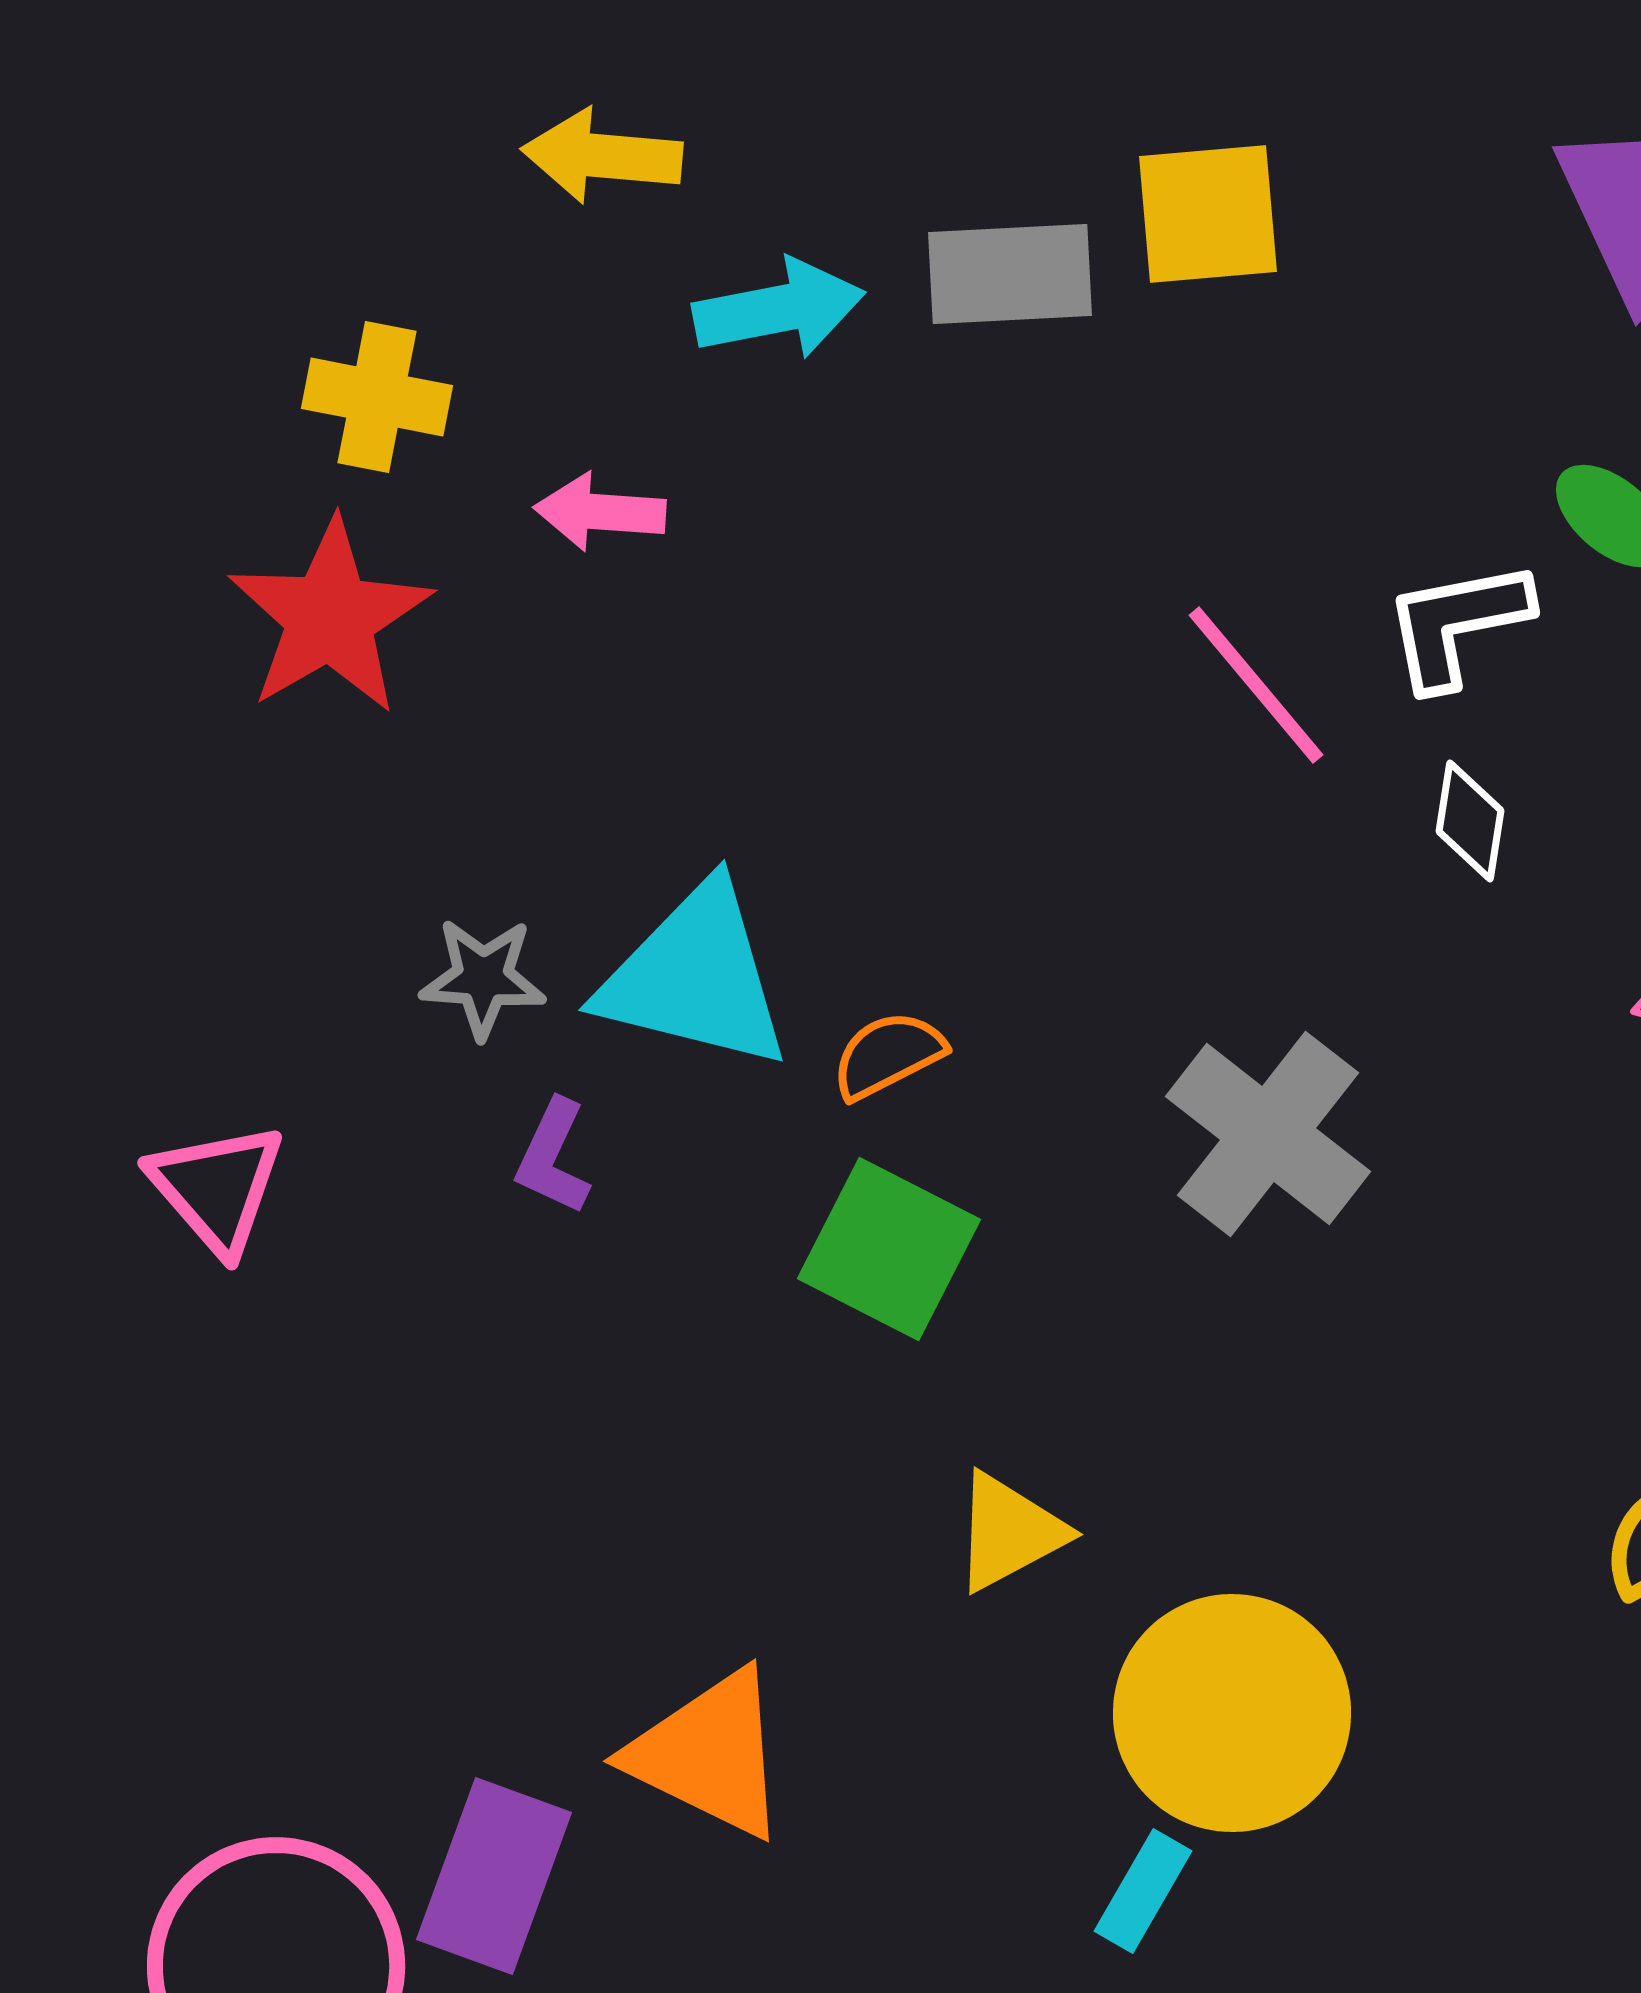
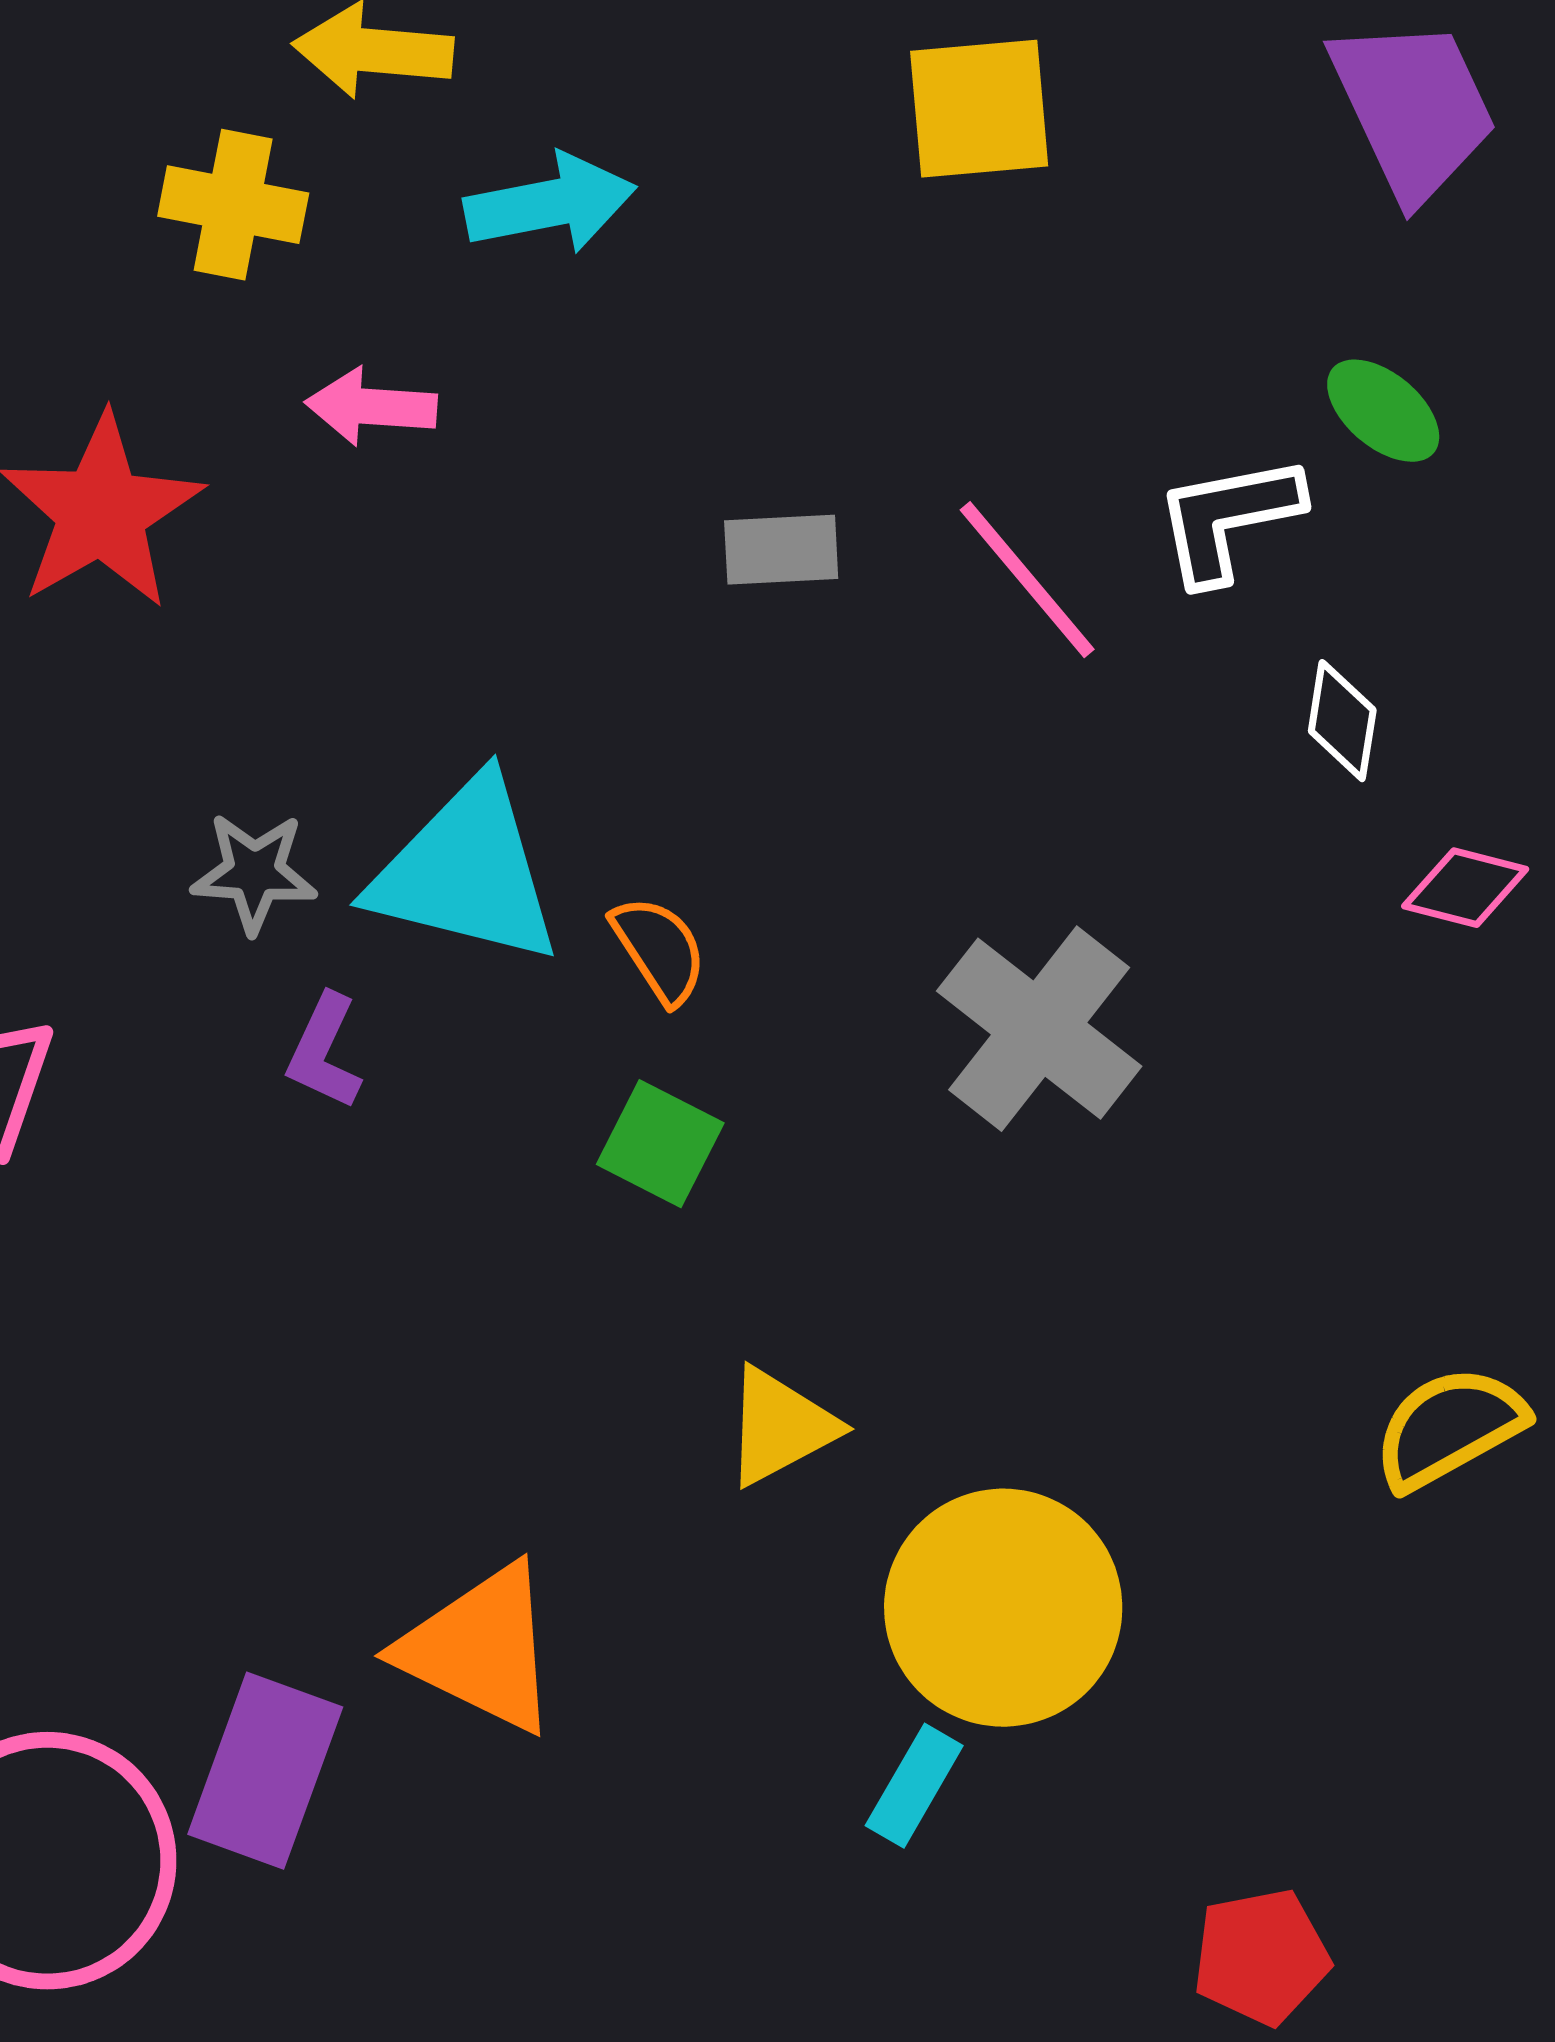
gray rectangle: (1010, 274) -> (781, 550), moved, size x0.7
yellow cross: (377, 397) -> (233, 205), moved
white diamond: (1470, 821) -> (1342, 721), moved
orange semicircle: (888, 1055) -> (659, 950), turned 84
green square: (889, 1249) -> (660, 1144), size x0.7

